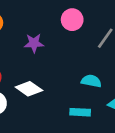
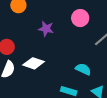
white diamond: (29, 89) -> (34, 63), turned -30

